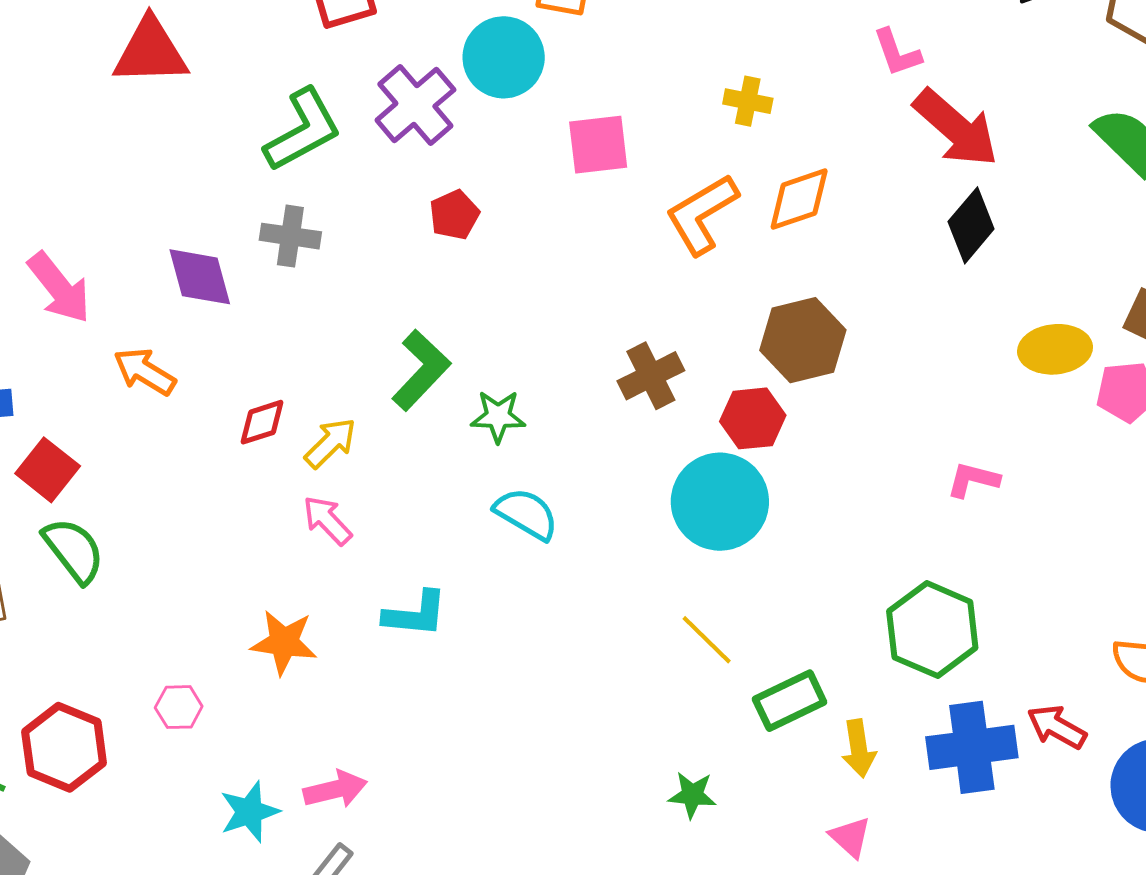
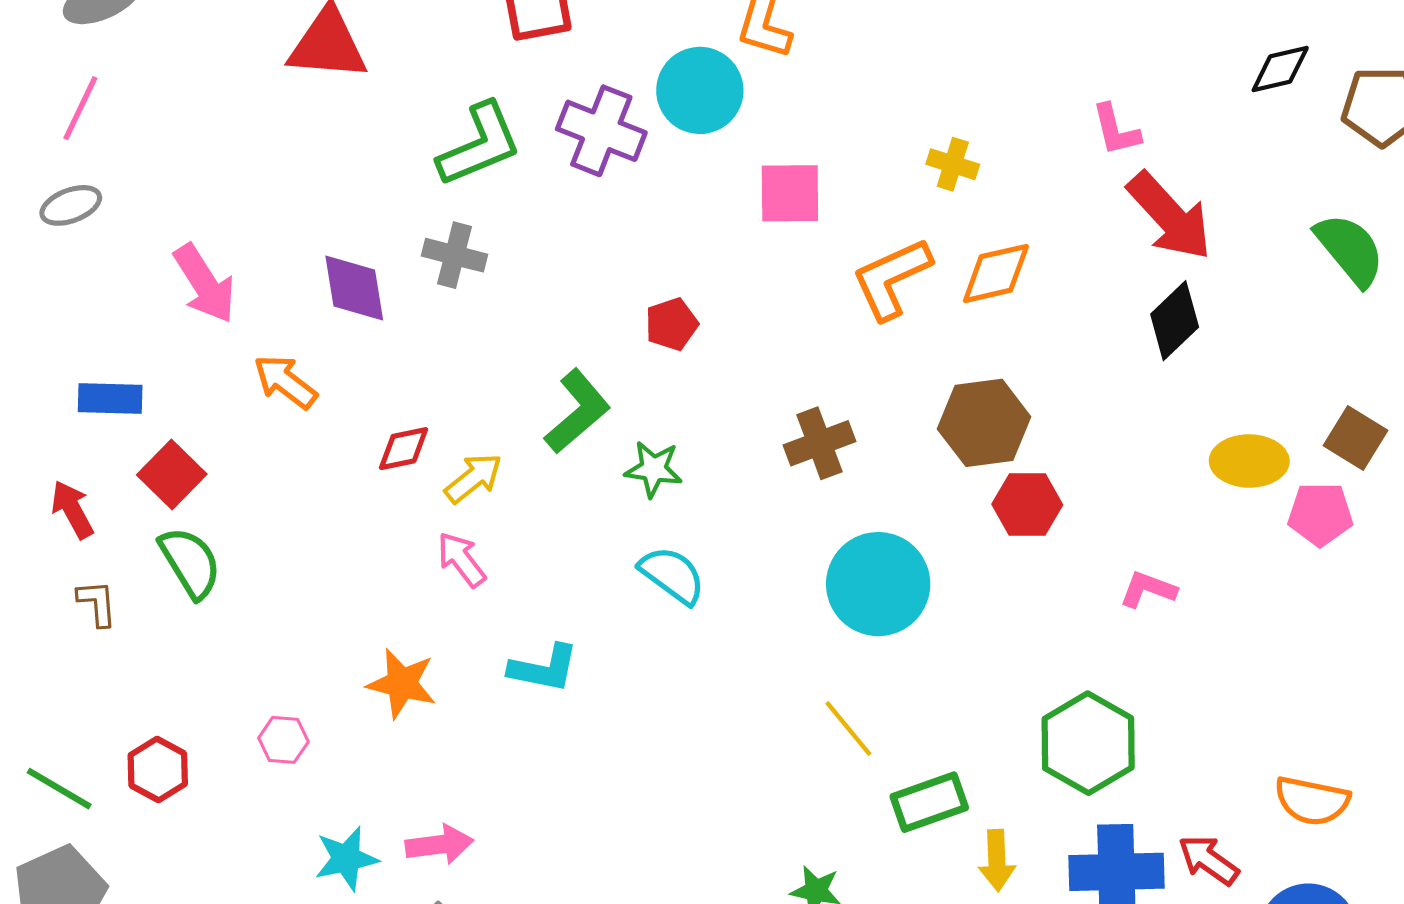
purple cross: (415, 105) -> (601, 131), turned -34
red pentagon: (454, 215) -> (672, 324), moved
red hexagon: (753, 418) -> (1027, 504), moved
red hexagon: (64, 747) -> (158, 769), size x0.7

